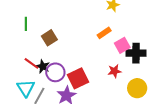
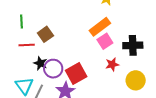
orange rectangle: (104, 33) -> (100, 27), size x1.5
pink square: (122, 45) -> (105, 41), moved
red line: (32, 63) -> (27, 45), moved, turned -35

